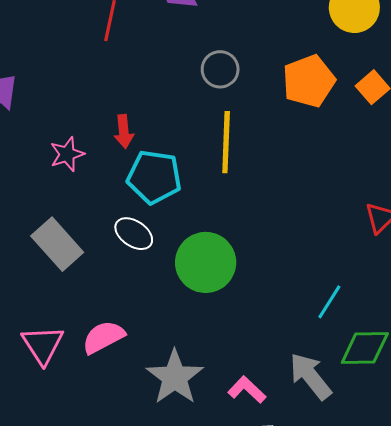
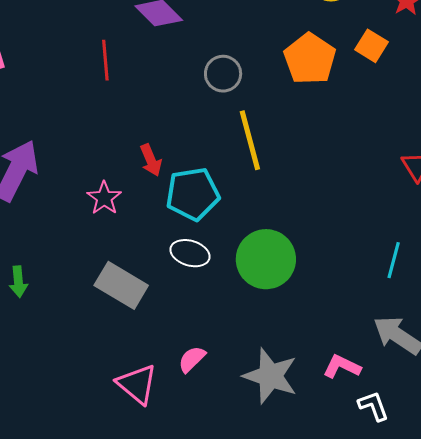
pink semicircle: (103, 337) -> (192, 359), size x0.7

